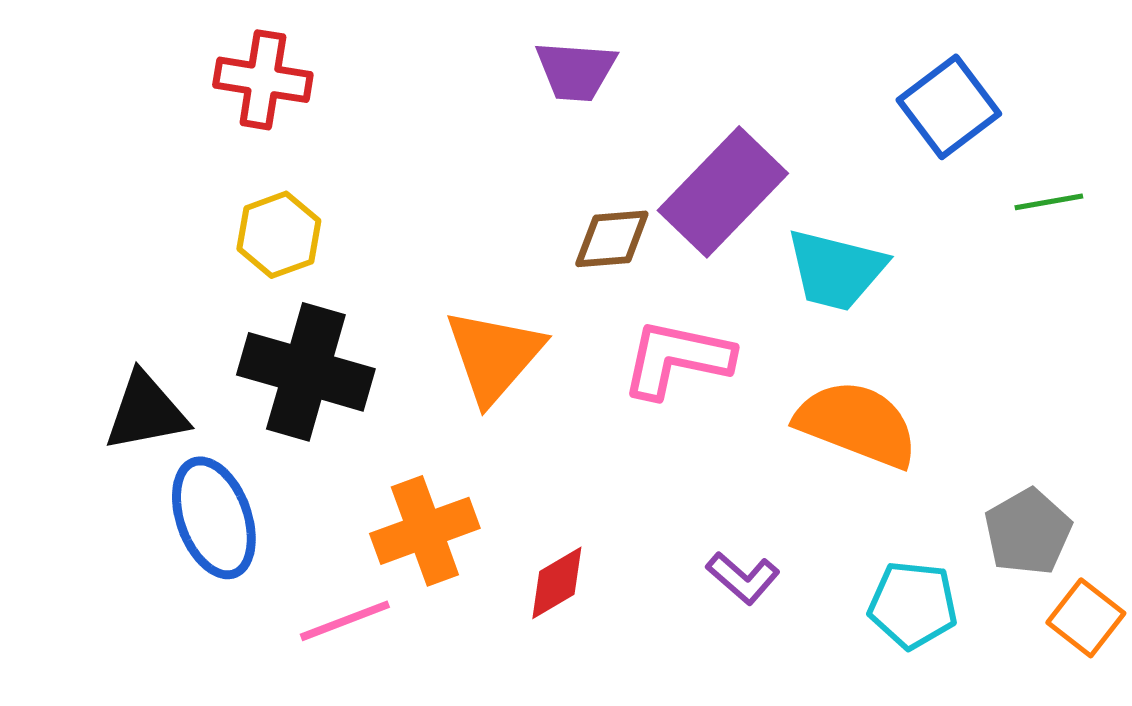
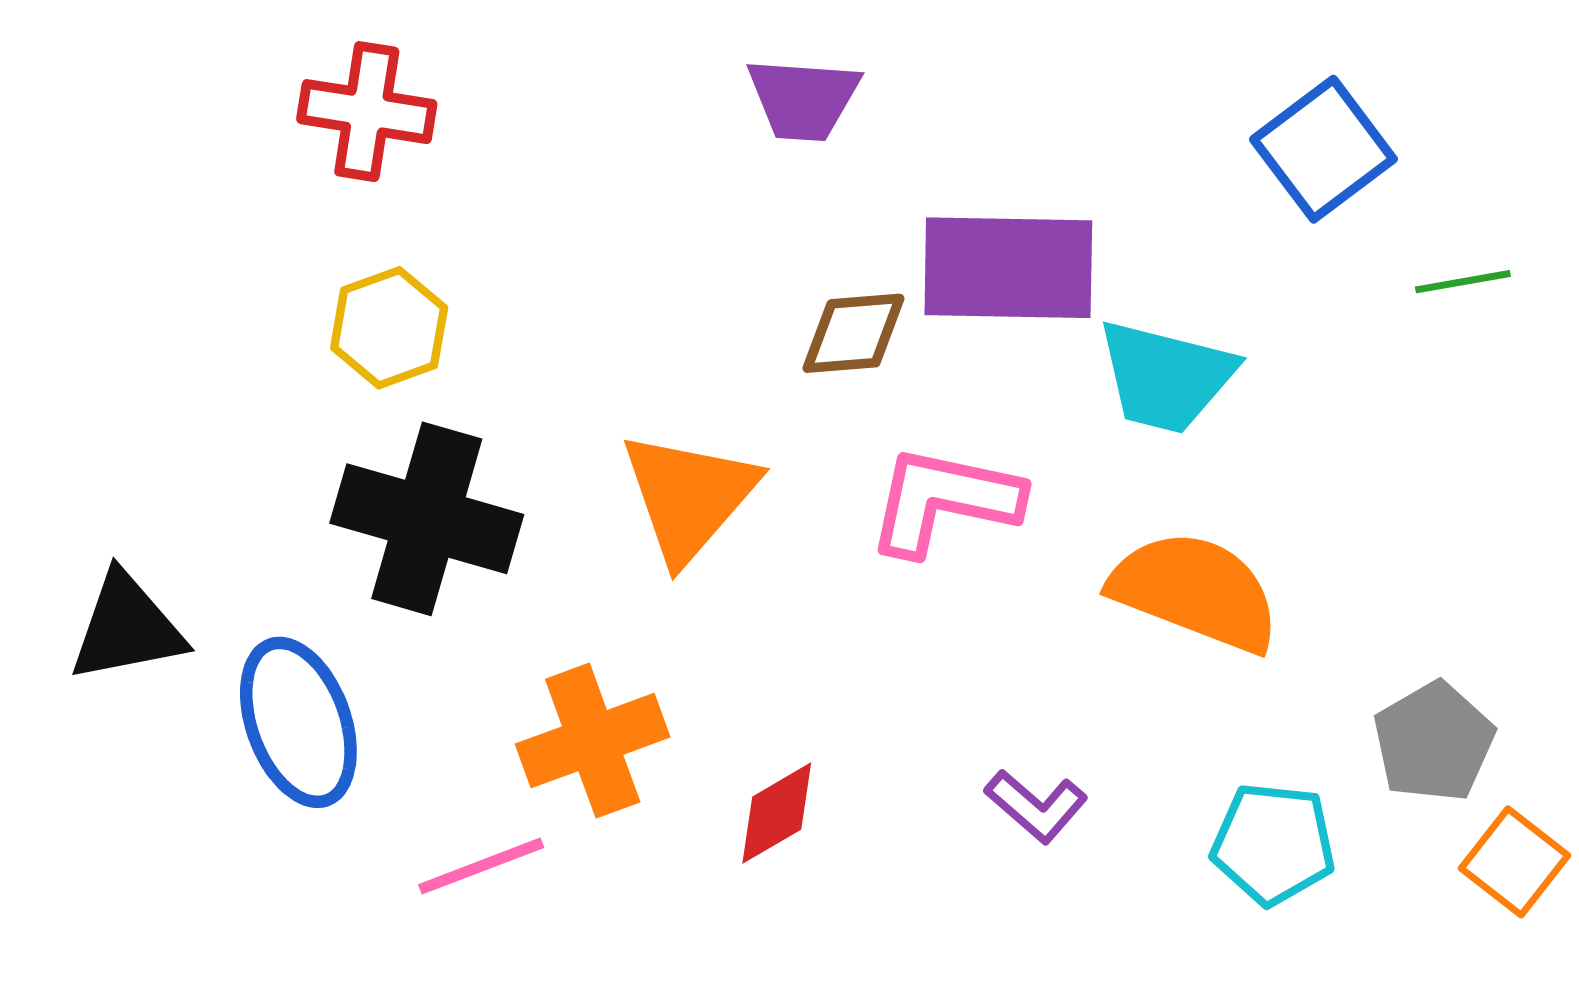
purple rectangle: (723, 192) -> (1008, 268), turned 47
black triangle: (146, 412) -> (127, 628), moved

